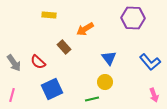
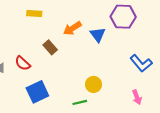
blue triangle: (109, 58) -> (98, 35), moved
pink arrow: (154, 95) -> (137, 97), moved

